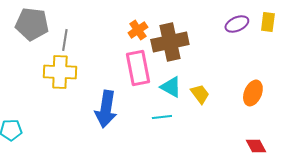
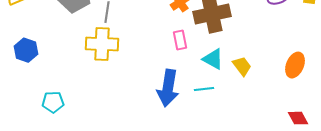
pink rectangle: (138, 68) -> (180, 40), size x0.6
blue arrow: (106, 109) -> (168, 88), moved

